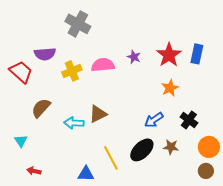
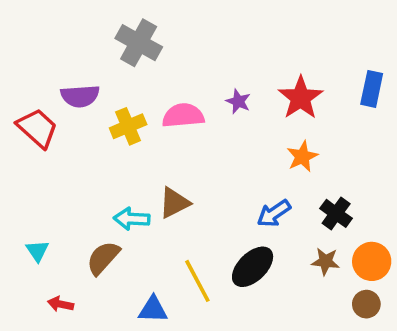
blue rectangle: (197, 54) -> (372, 89), moved
brown semicircle: (41, 108) -> (103, 258), moved
brown star: (171, 147) -> (325, 261), moved

